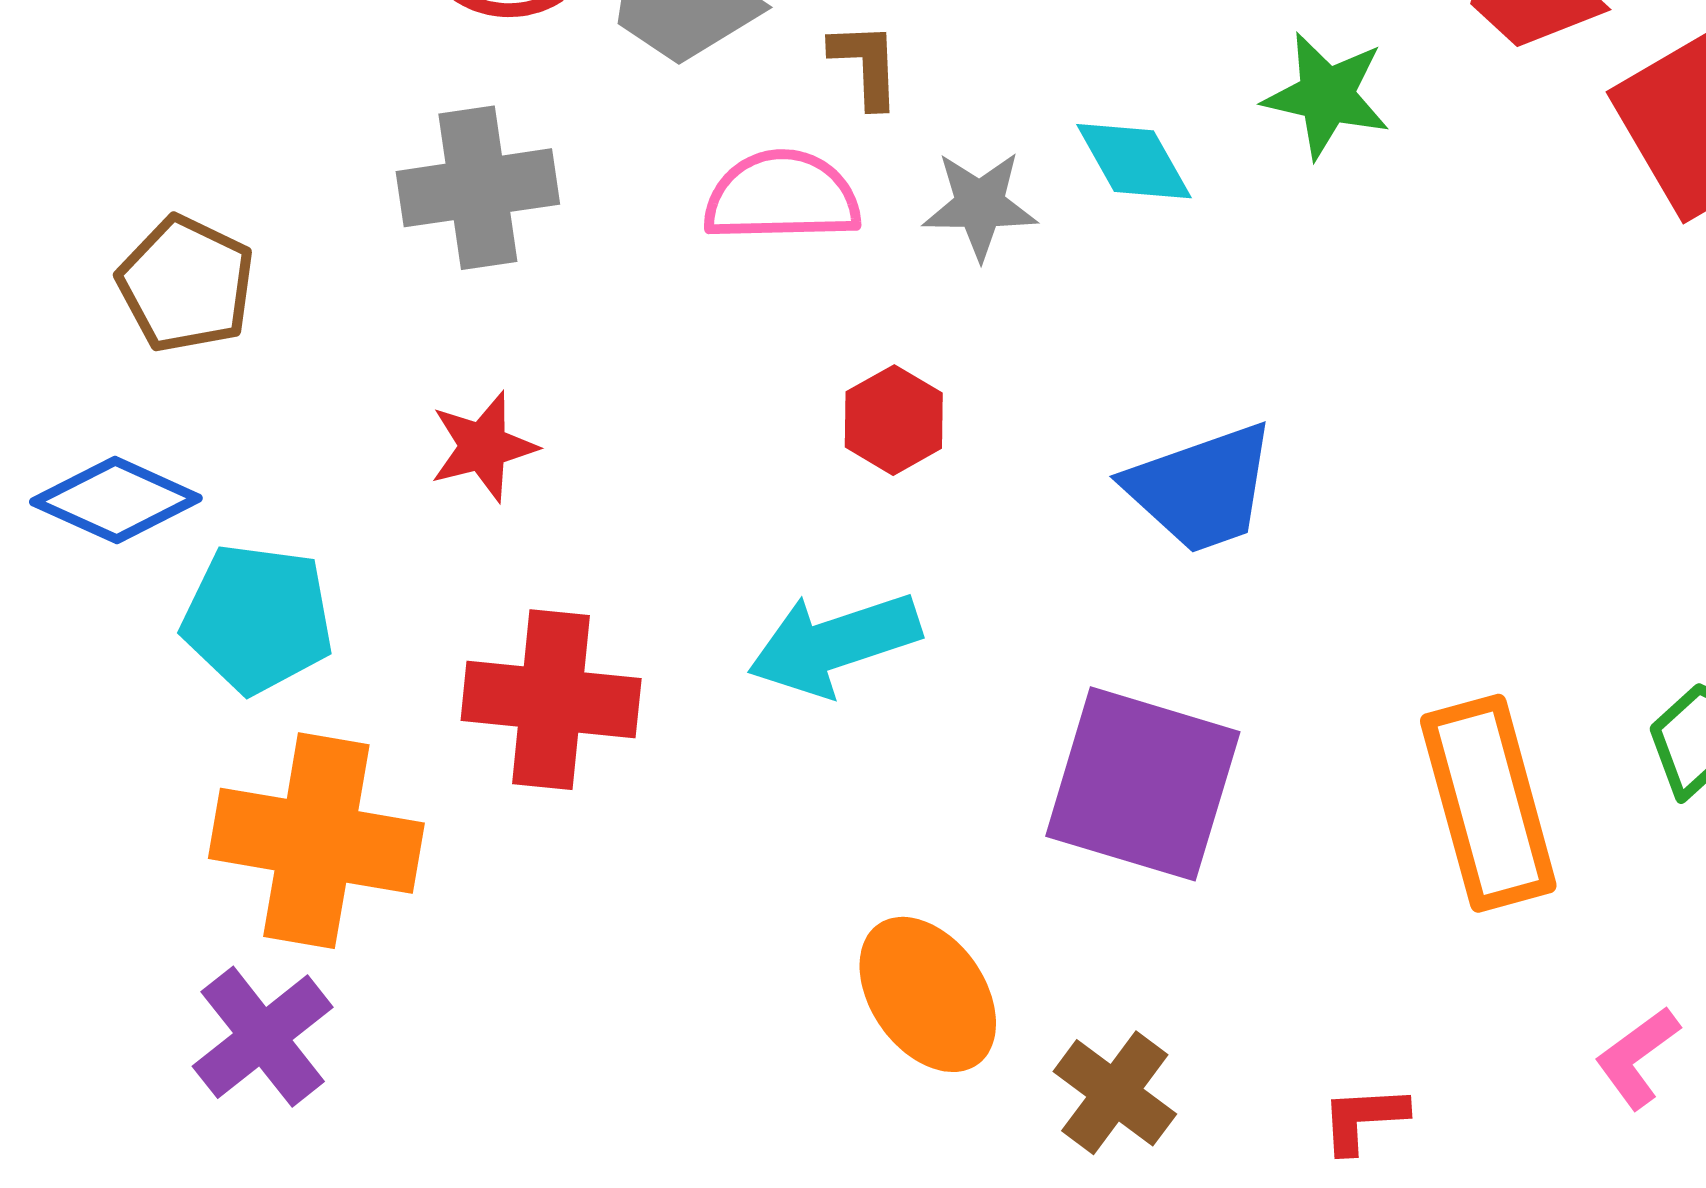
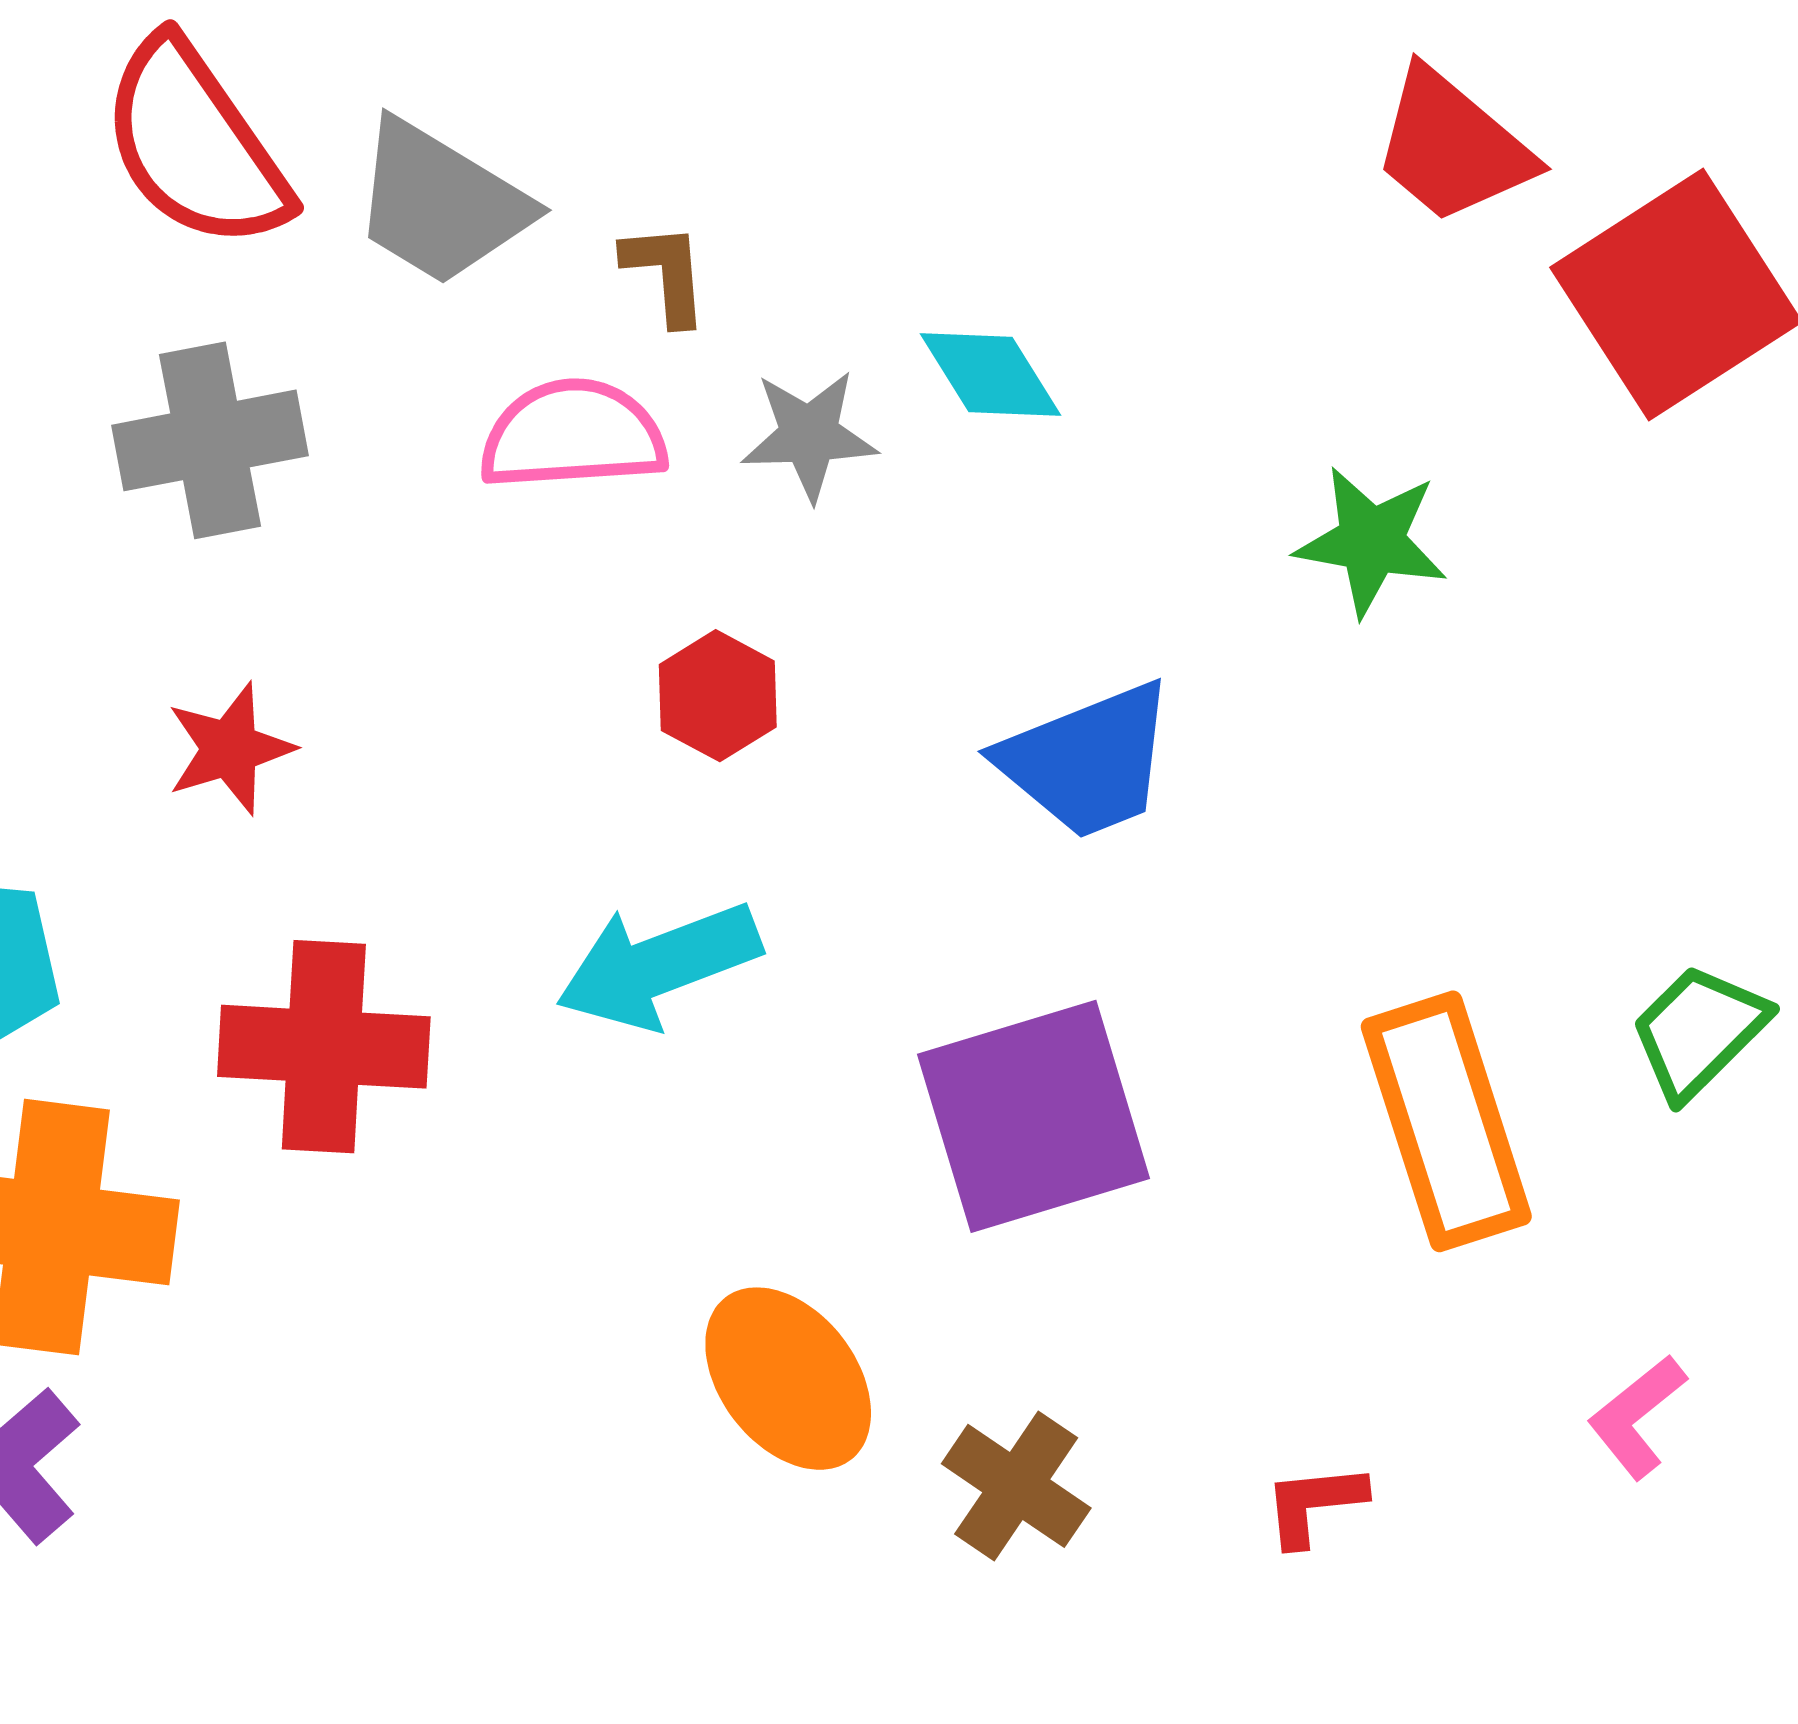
green star: (1327, 95) -> (1371, 541), moved
purple square: (1143, 784) -> (1034, 1116), turned -31

